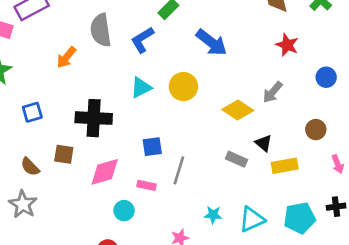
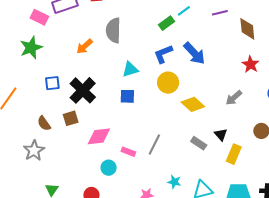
blue L-shape: (142, 40) -> (163, 54), moved
cyan triangle: (141, 88) -> (130, 69), moved
yellow diamond: (238, 110) -> (193, 104), moved
black cross: (94, 118) -> (83, 90), moved, turned 32
blue square: (152, 147) -> (127, 96), moved
brown square: (64, 154) -> (71, 118), turned -35
yellow rectangle: (285, 166) -> (234, 154), turned -66

